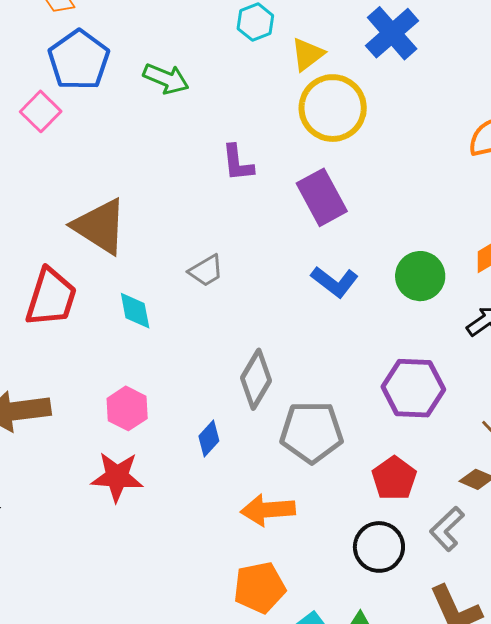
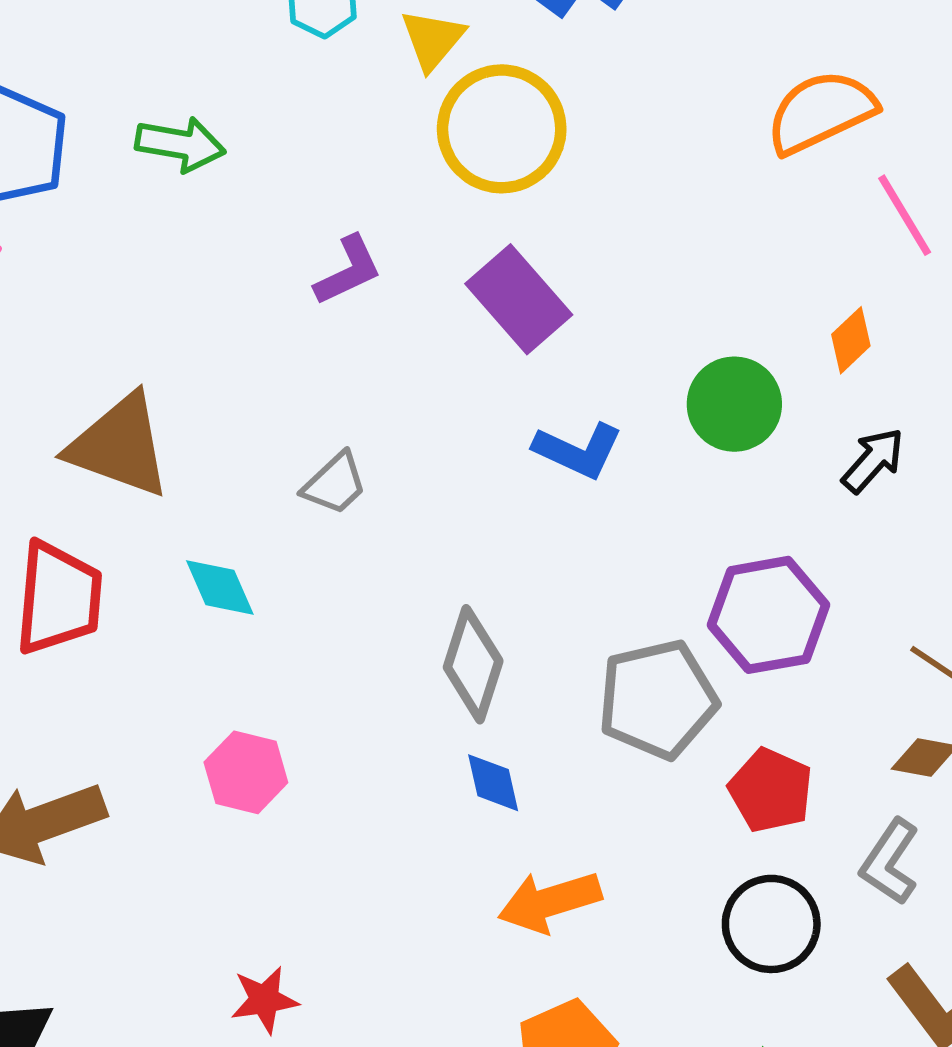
purple L-shape: (238, 163) -> (348, 271), turned -96
gray pentagon: (312, 432) -> (658, 699), moved
blue diamond: (209, 439) -> (493, 783), moved, turned -42
red star: (117, 477) -> (264, 1000), moved, size x0.7

